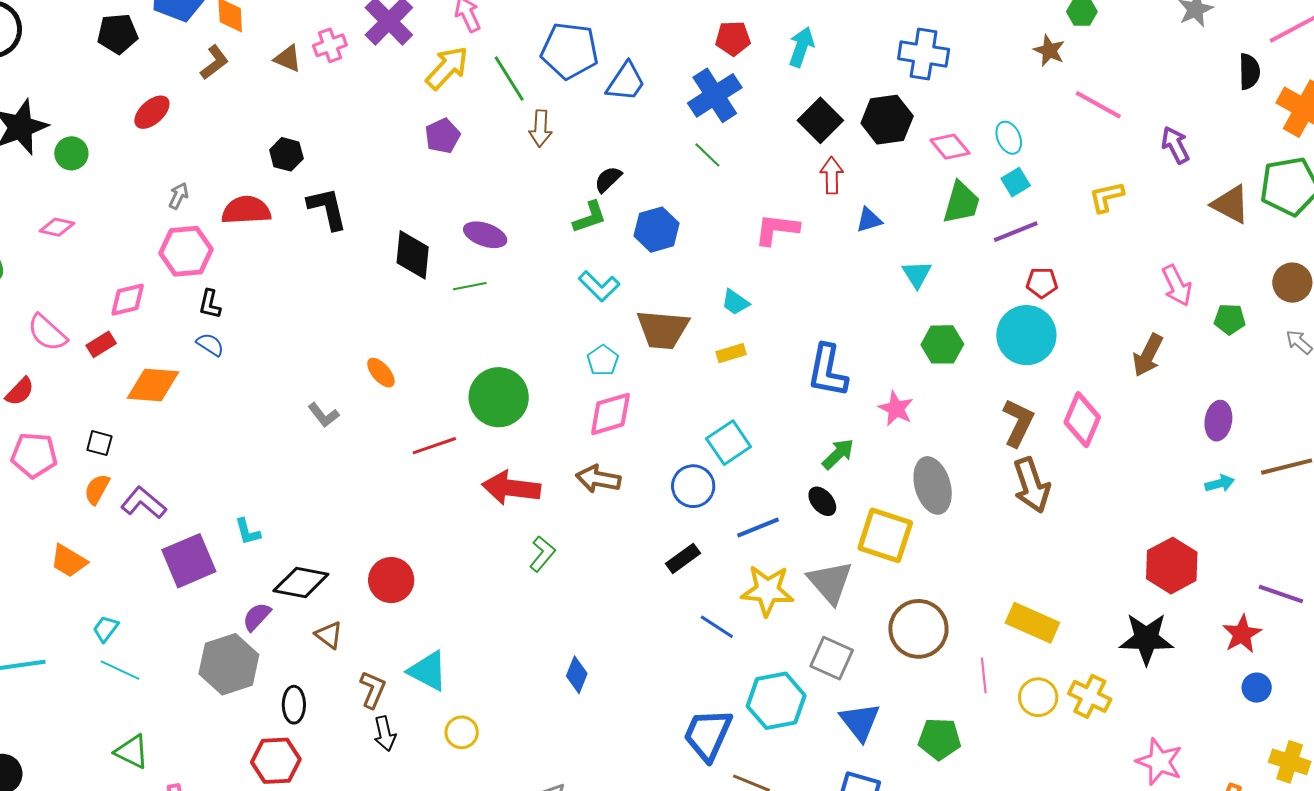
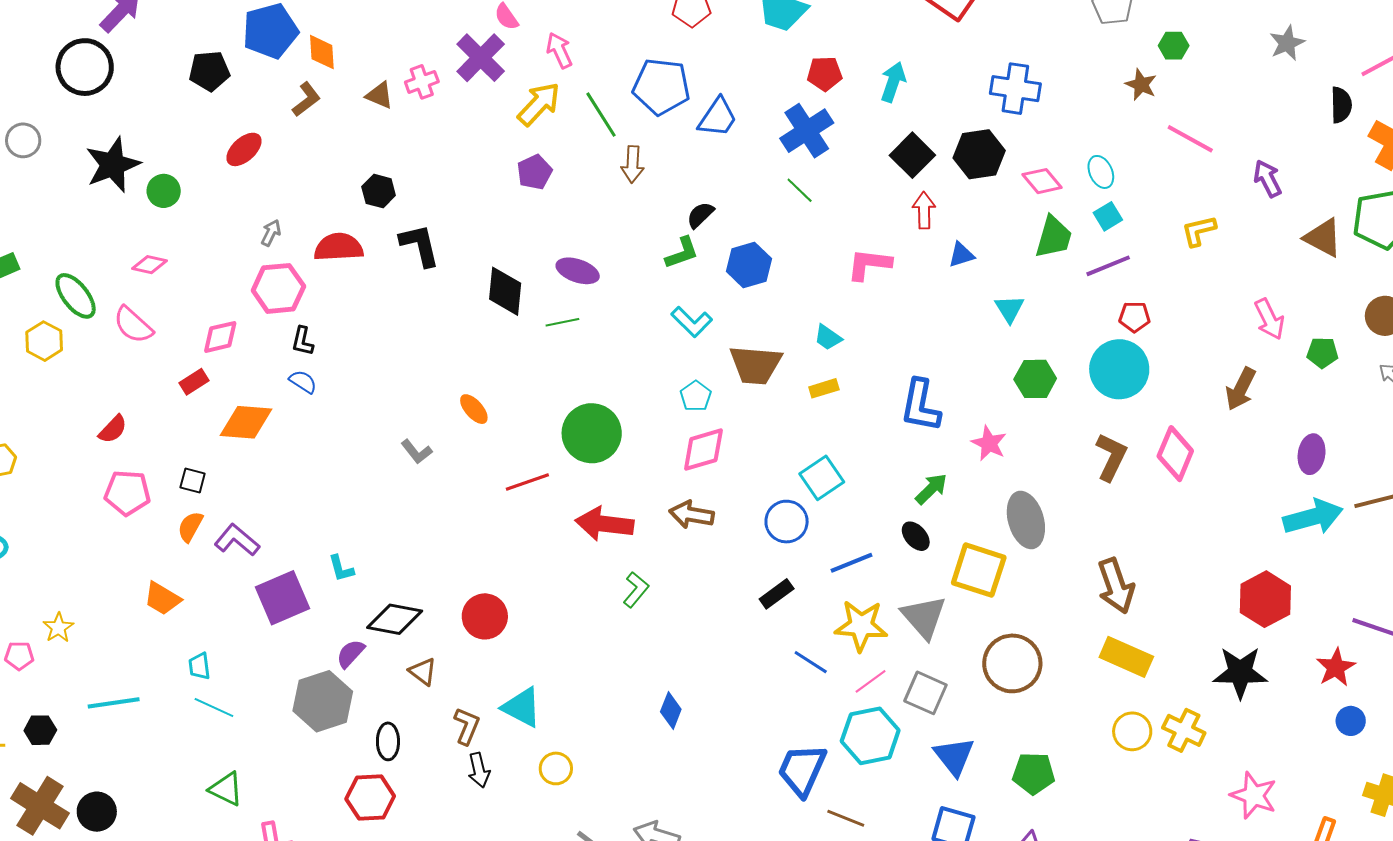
pink semicircle: (47, 333) -> (133, 325), moved
cyan arrow: (1220, 483) -> (1313, 517), size x2.0
brown arrow: (1032, 485) -> (1116, 586), moved
cyan trapezoid: (106, 629) -> (199, 666), turned -44
pink line: (984, 675) -> (871, 681), moved, turned 60

